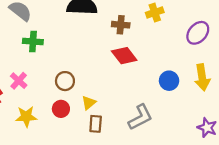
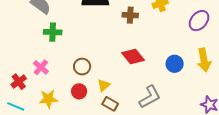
red diamond: (124, 56) -> (133, 56), moved
brown rectangle: (96, 124) -> (110, 104), turned -63

